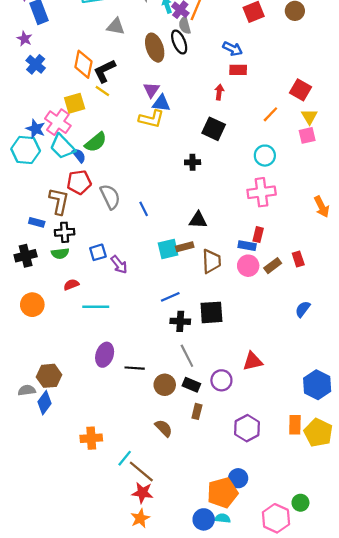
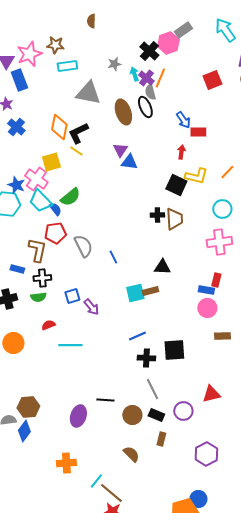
gray triangle: (116, 26) -> (88, 93), size x1.5
blue arrow: (233, 49) -> (183, 120), moved, turned 30
yellow L-shape: (151, 119) -> (196, 176), moved
brown trapezoid: (211, 261) -> (174, 219), moved
brown rectangle: (273, 266) -> (222, 336), moved, turned 35
purple ellipse: (105, 355) -> (78, 416), moved

